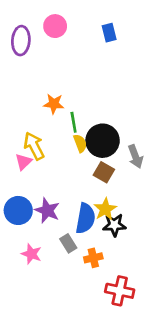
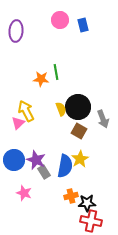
pink circle: (55, 26) -> (60, 20), moved
green line: (74, 122) -> (56, 72), moved
black star: (114, 225) -> (87, 203), moved
gray rectangle: (68, 243) -> (44, 172), moved

